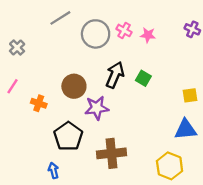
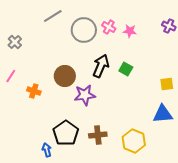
black pentagon: (68, 136) -> (66, 133), moved
brown cross: (112, 153) -> (98, 135), size x0.7
yellow hexagon: (170, 166) -> (134, 141), moved

